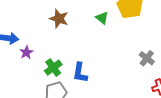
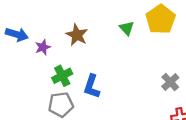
brown star: (59, 19) -> (77, 35), moved
purple star: (26, 52) -> (43, 47), moved

